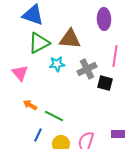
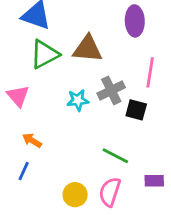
cyan star: (57, 64) -> (78, 100), moved
green line: (54, 116) -> (115, 156), moved
blue line: (38, 135) -> (24, 171), moved

